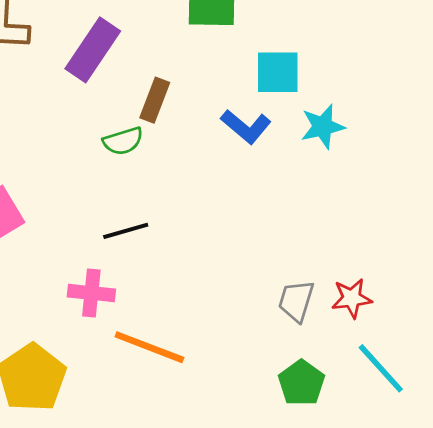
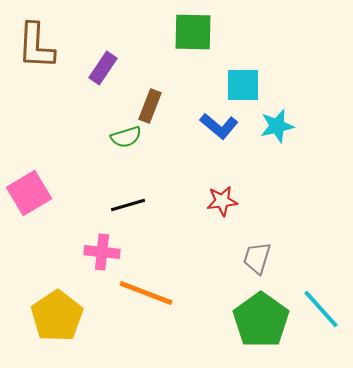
purple rectangle: (93, 50) -> (103, 68), size x0.7
red star: (352, 298) -> (222, 201), moved
green pentagon: (301, 383) -> (261, 320), size x1.6

